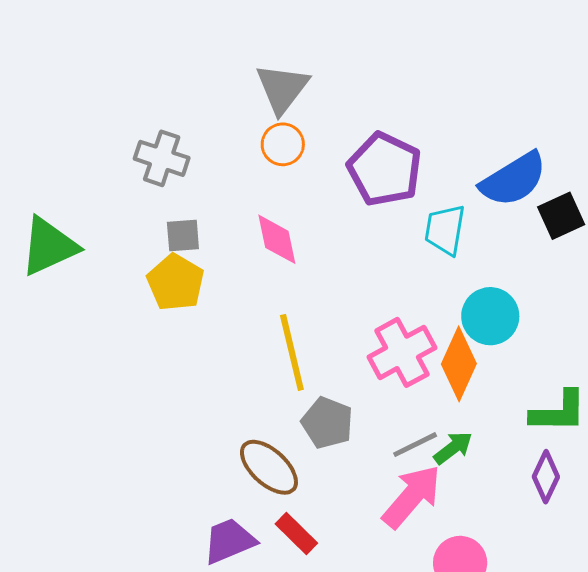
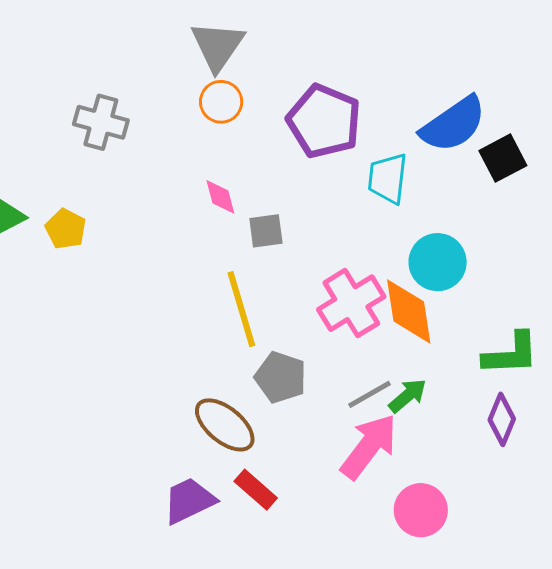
gray square: (183, 235) -> (266, 231), moved
pink diamond: (277, 239) -> (220, 197), size x0.7
yellow pentagon: (176, 282) -> (66, 229), moved, size x0.7
orange diamond: (459, 364) -> (409, 311), turned -30

